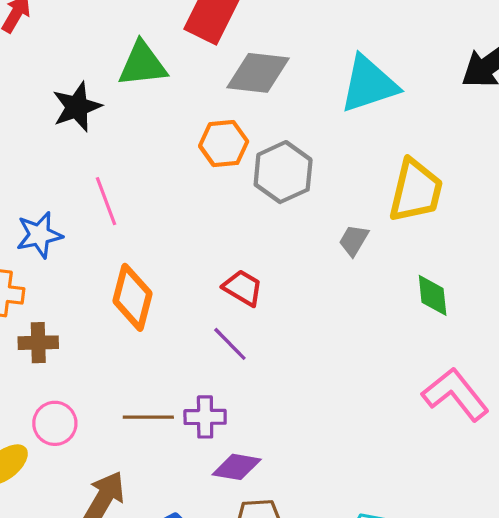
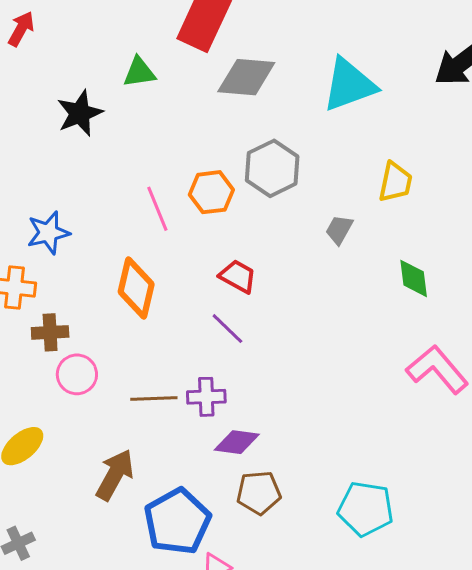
green triangle: (142, 64) -> (139, 72), size x0.7
orange hexagon: (224, 144) -> (211, 192), moved
yellow trapezoid: (416, 191) -> (395, 182), size x0.7
pink line: (106, 201) -> (157, 209), moved
pink circle: (55, 423) -> (77, 374), moved

